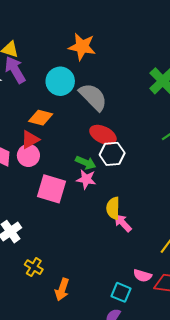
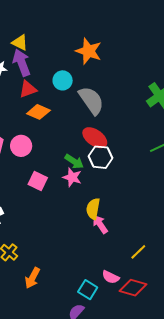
cyan circle: (60, 81) -> (63, 80), size x0.7
red triangle: (30, 140) -> (28, 89), moved
pink square: (51, 189) -> (38, 181), size x0.7

